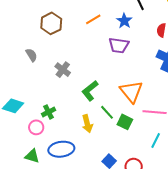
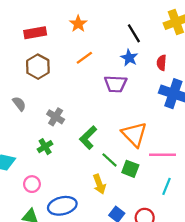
blue star: (124, 21) -> (129, 58), moved
green cross: (49, 112) -> (45, 147), moved
yellow arrow: (87, 124) -> (99, 184), moved

